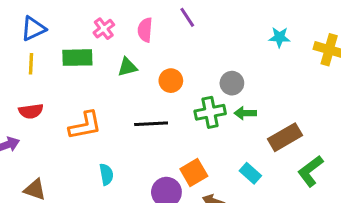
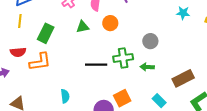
green rectangle: (77, 58) -> (46, 33), moved, turned -66
orange circle: (171, 81) -> (110, 23), moved
green cross: (210, 112) -> (123, 58), moved
green arrow: (245, 113) -> (147, 67), moved
orange L-shape: (85, 125) -> (40, 62), moved

